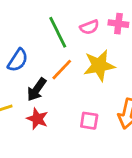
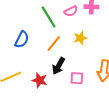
yellow star: (99, 65) -> (80, 38), size x0.6
black arrow: (37, 90) -> (59, 66), moved

